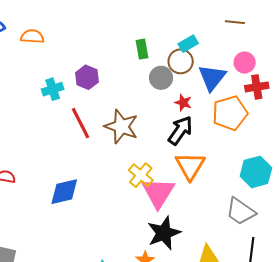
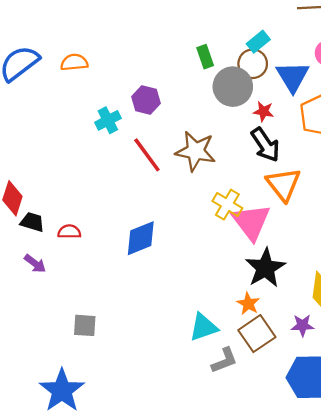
gray circle: (161, 78) -> (233, 87), size x1.4
black arrow: (180, 130) -> (265, 145), turned 120

